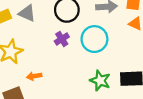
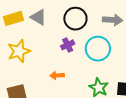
orange arrow: (34, 76) -> (57, 75), moved

